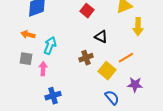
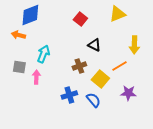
yellow arrow: (138, 27) -> (134, 45), moved
orange arrow: (28, 35) -> (18, 35), moved
blue cross: (53, 96) -> (69, 95), moved
blue semicircle: (112, 98) -> (93, 100), moved

